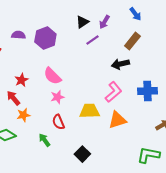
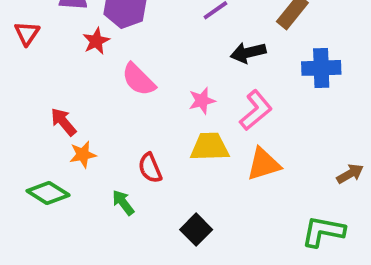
black arrow: (120, 64) -> (248, 53), moved
red star: (21, 80) -> (96, 41), moved
blue cross: (147, 91) -> (321, 68), moved
pink star: (57, 97) -> (202, 101), moved

